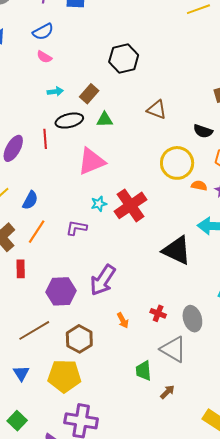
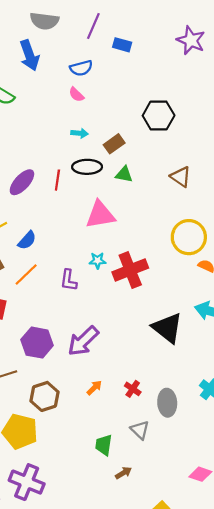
purple L-shape: (77, 228) -> (69, 280), turned -105
orange arrow: (123, 320) -> (94, 388), turned -119
gray triangle: (173, 349) -> (140, 430), size x0.7

